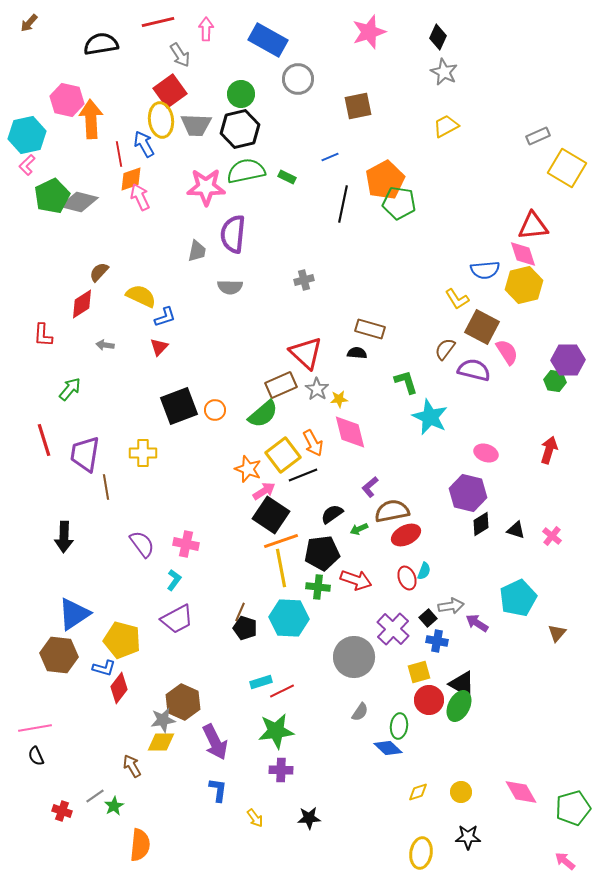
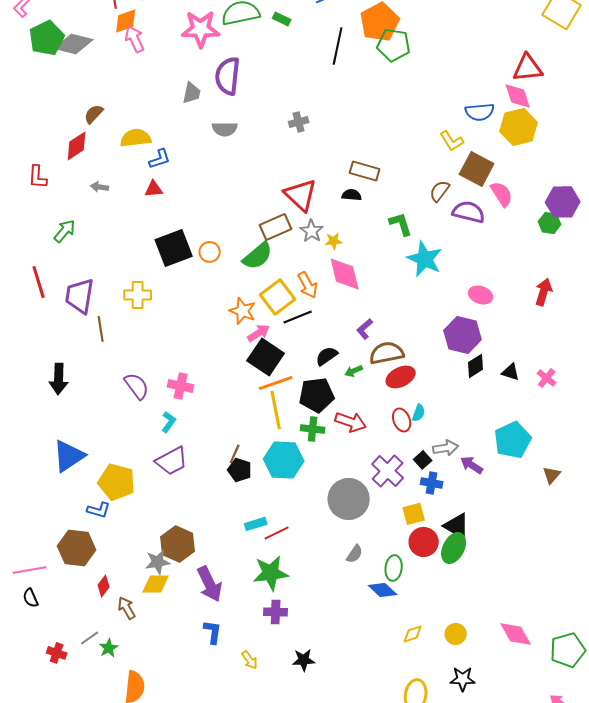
yellow semicircle: (141, 296) -> (136, 138), turned -32
red triangle: (159, 347) -> (154, 189), turned 42
brown hexagon: (59, 655) -> (77, 548), moved
red diamond: (119, 688) -> (104, 586), moved, size x0.7

